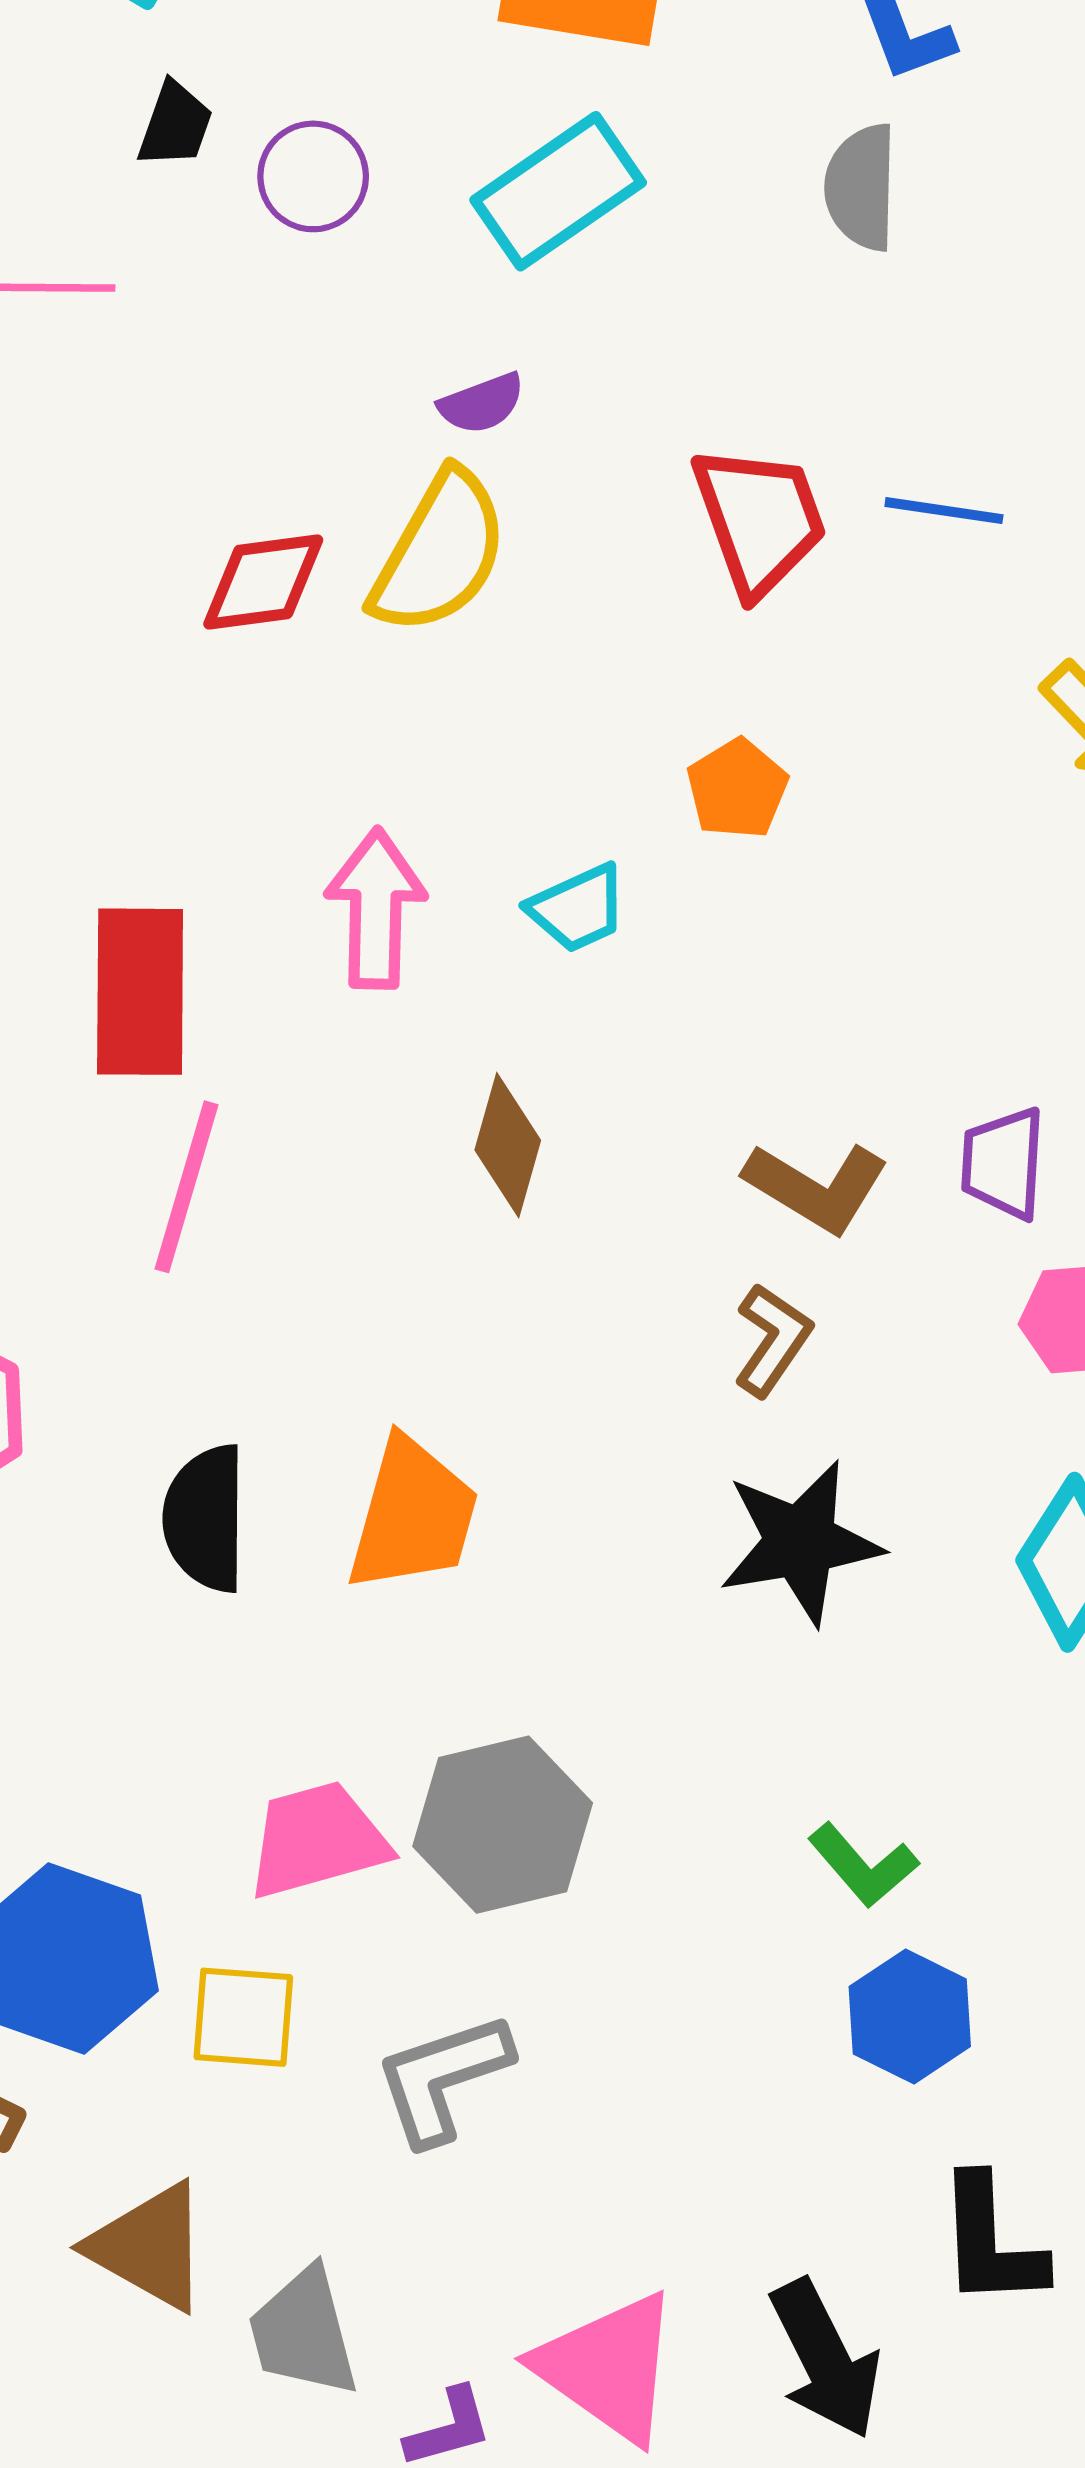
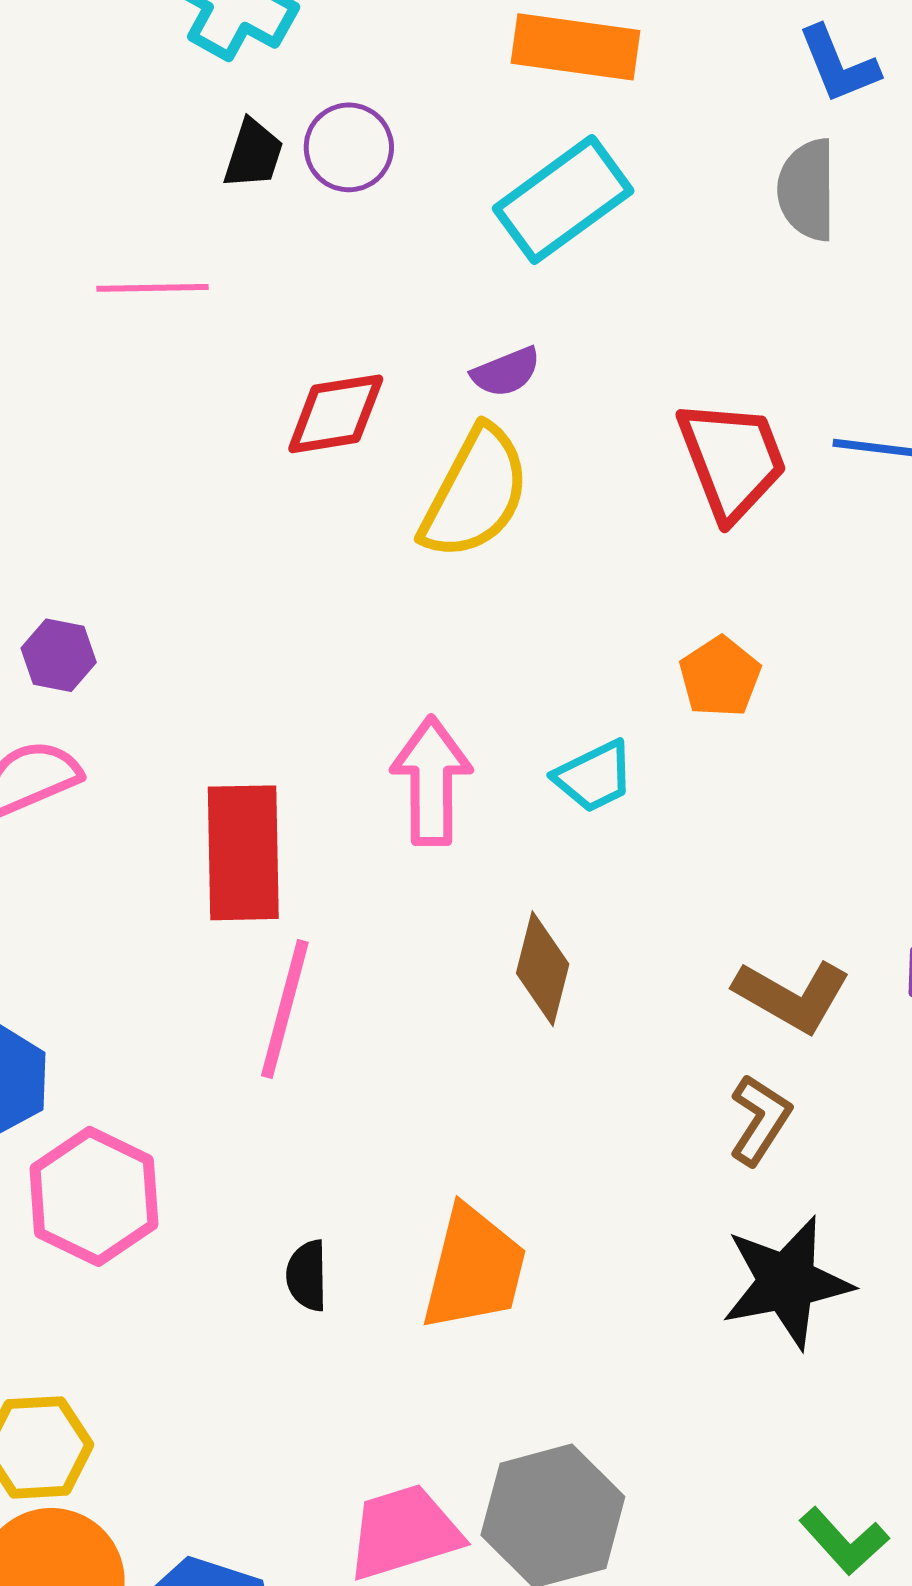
purple circle: (313, 176) -> (349, 147), moved
red diamond: (263, 582) -> (336, 414), moved
black semicircle: (205, 1518) -> (307, 1276), size x0.6

